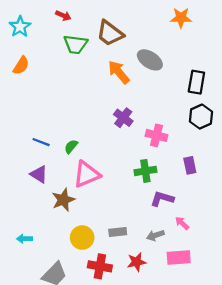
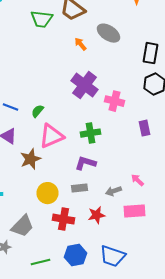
orange arrow: (119, 72) -> (80, 44), size x0.6
purple cross: (123, 118) -> (84, 85), size x1.5
green cross: (145, 171) -> (90, 133), moved
purple L-shape: (162, 199) -> (86, 163), moved

